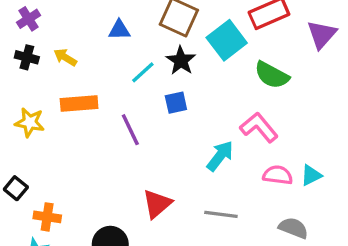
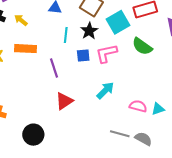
cyan line: (143, 72) -> (66, 35), turned -49
pink L-shape: (259, 127) -> (106, 53), moved, turned -70
red triangle: (157, 204) -> (64, 101), moved
gray line: (221, 214) -> (120, 134), moved

